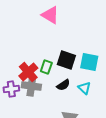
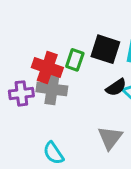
red cross: (28, 72) -> (47, 68), turned -30
black semicircle: (63, 85) -> (116, 87), moved

